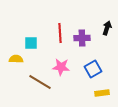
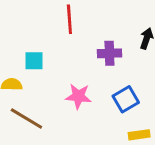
red line: (60, 33) -> (69, 19), moved
brown line: (40, 82) -> (26, 119), moved

